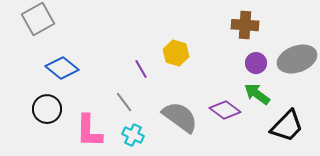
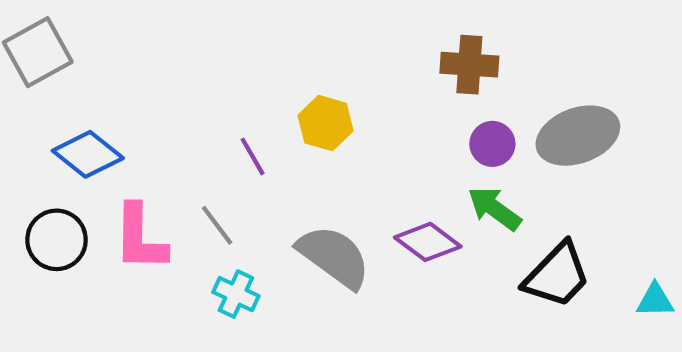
pink L-shape: (89, 131) -> (140, 238), moved

